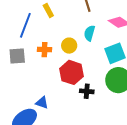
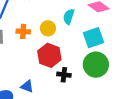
blue triangle: (42, 103) -> (27, 86), moved

